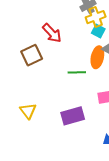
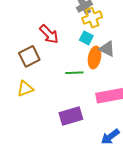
cyan square: (98, 31) -> (86, 38), moved
yellow triangle: (28, 111) -> (25, 89), moved, turned 48

